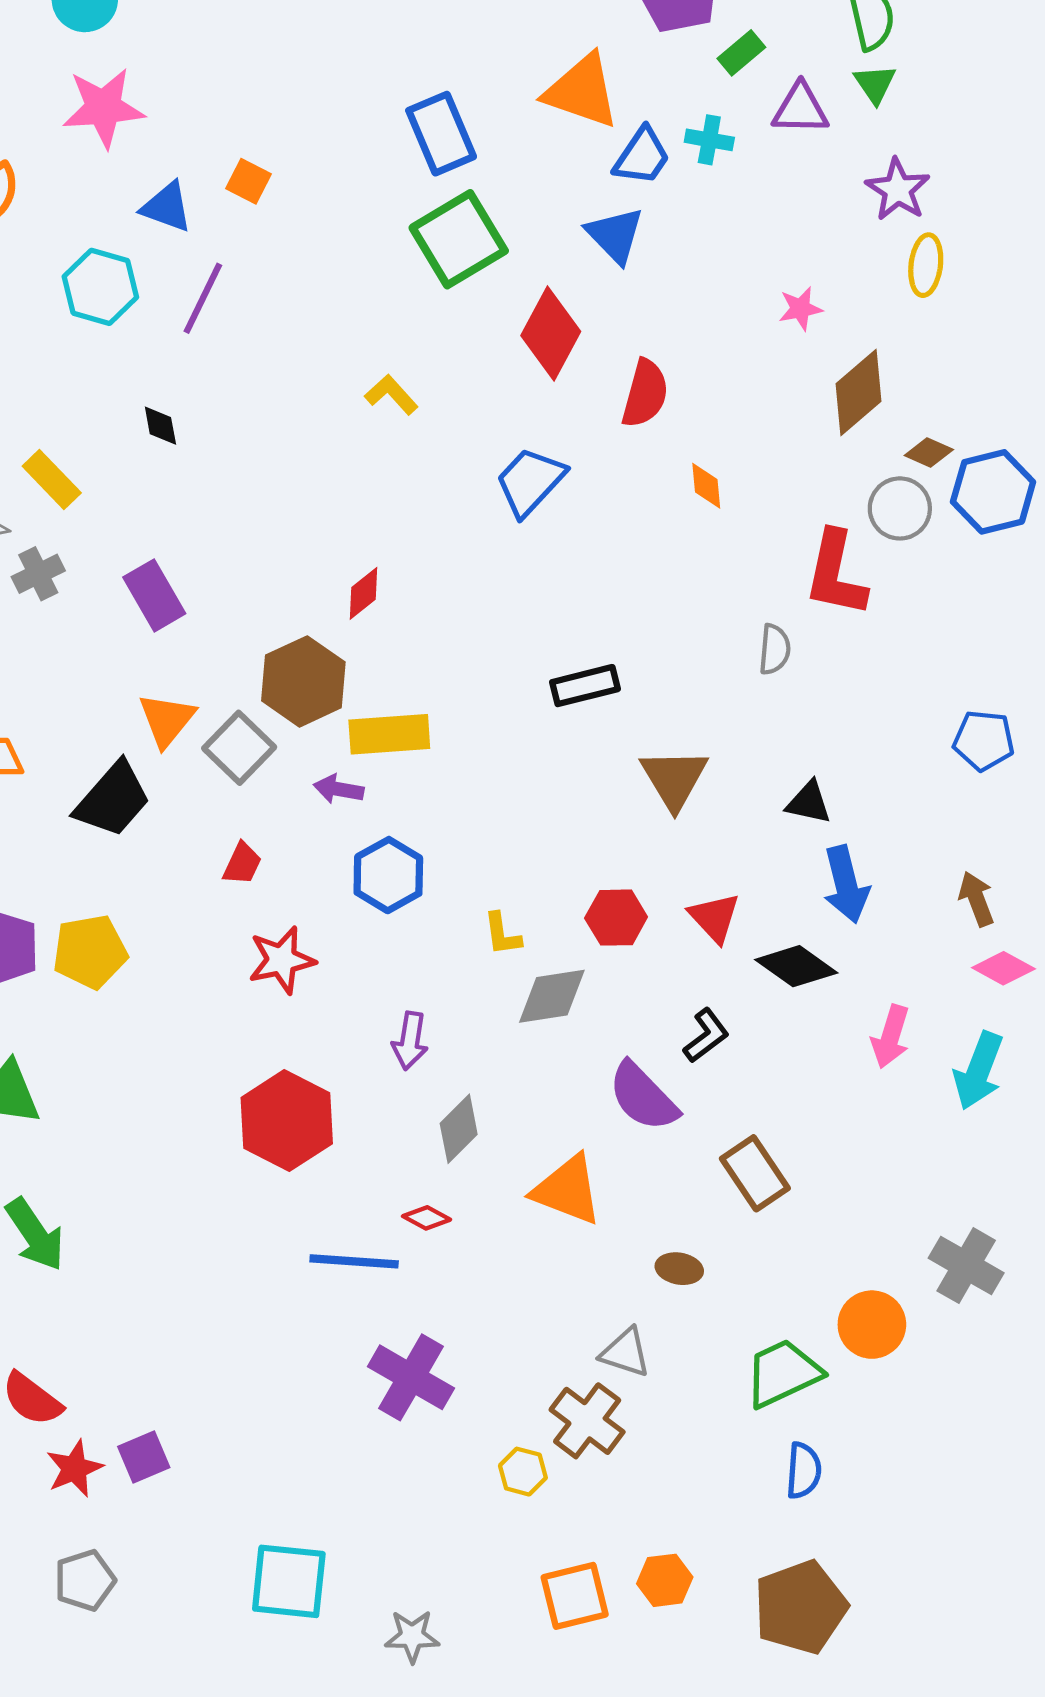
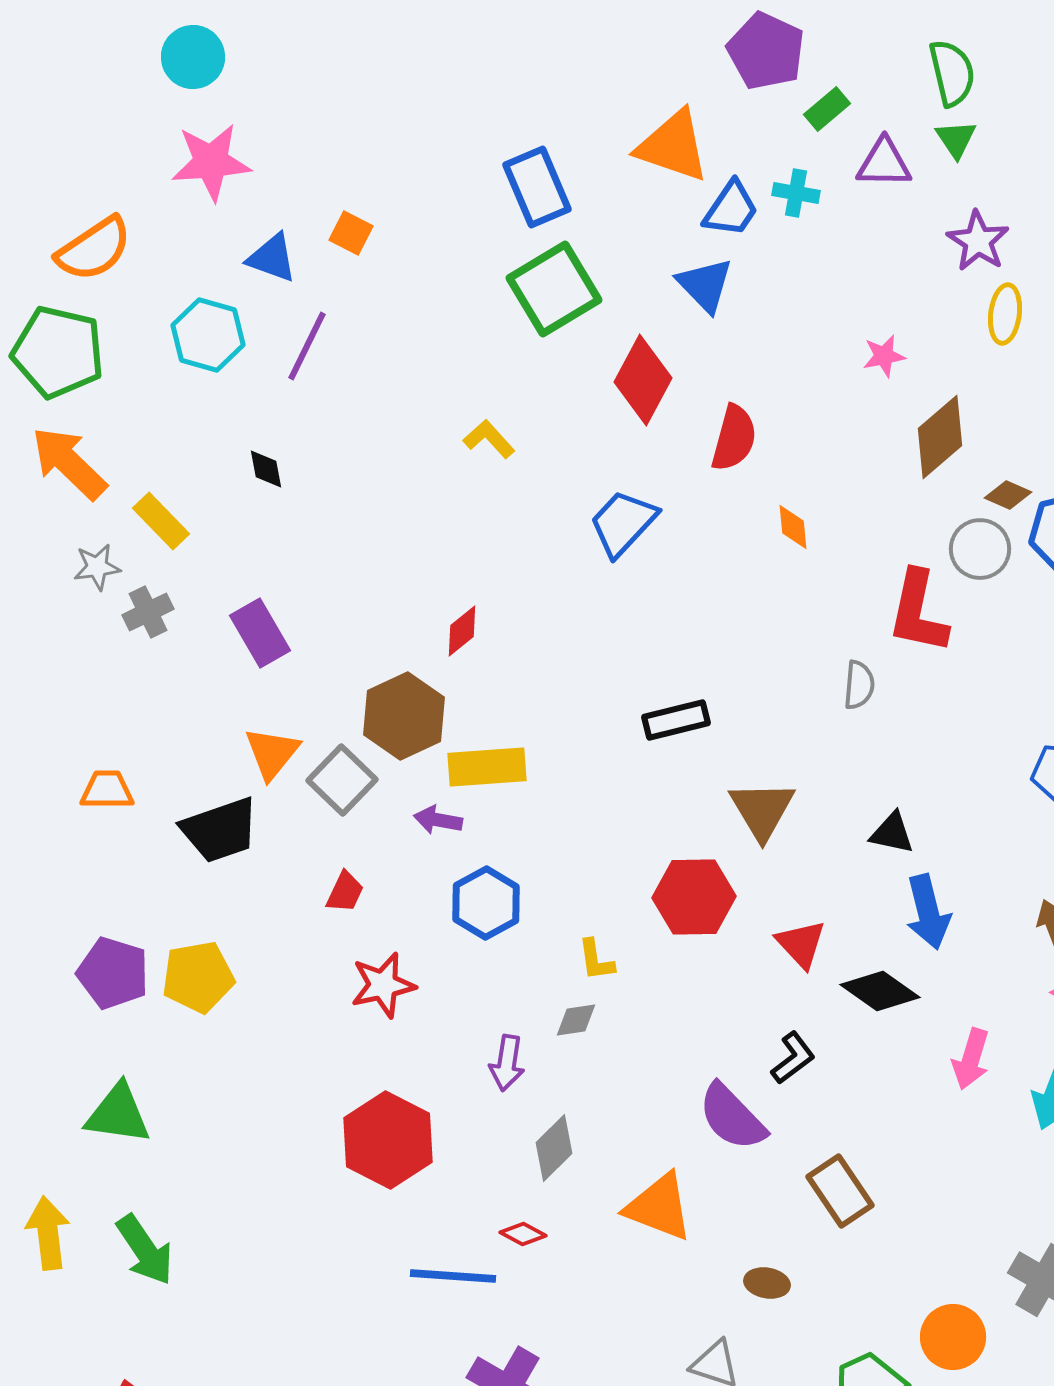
black trapezoid: (113, 799) -> (220, 830), turned 30
red hexagon: (616, 918) -> (694, 897), moved, size x1.4
gray diamond: (552, 996) -> (576, 1020), moved, size x0.6

